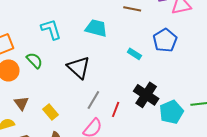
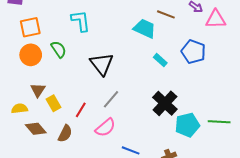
cyan trapezoid: (96, 28) -> (145, 29), moved
blue pentagon: (165, 40) -> (193, 52), turned -30
red line: (116, 109) -> (81, 110), moved
yellow rectangle: (51, 112) -> (54, 103), moved

